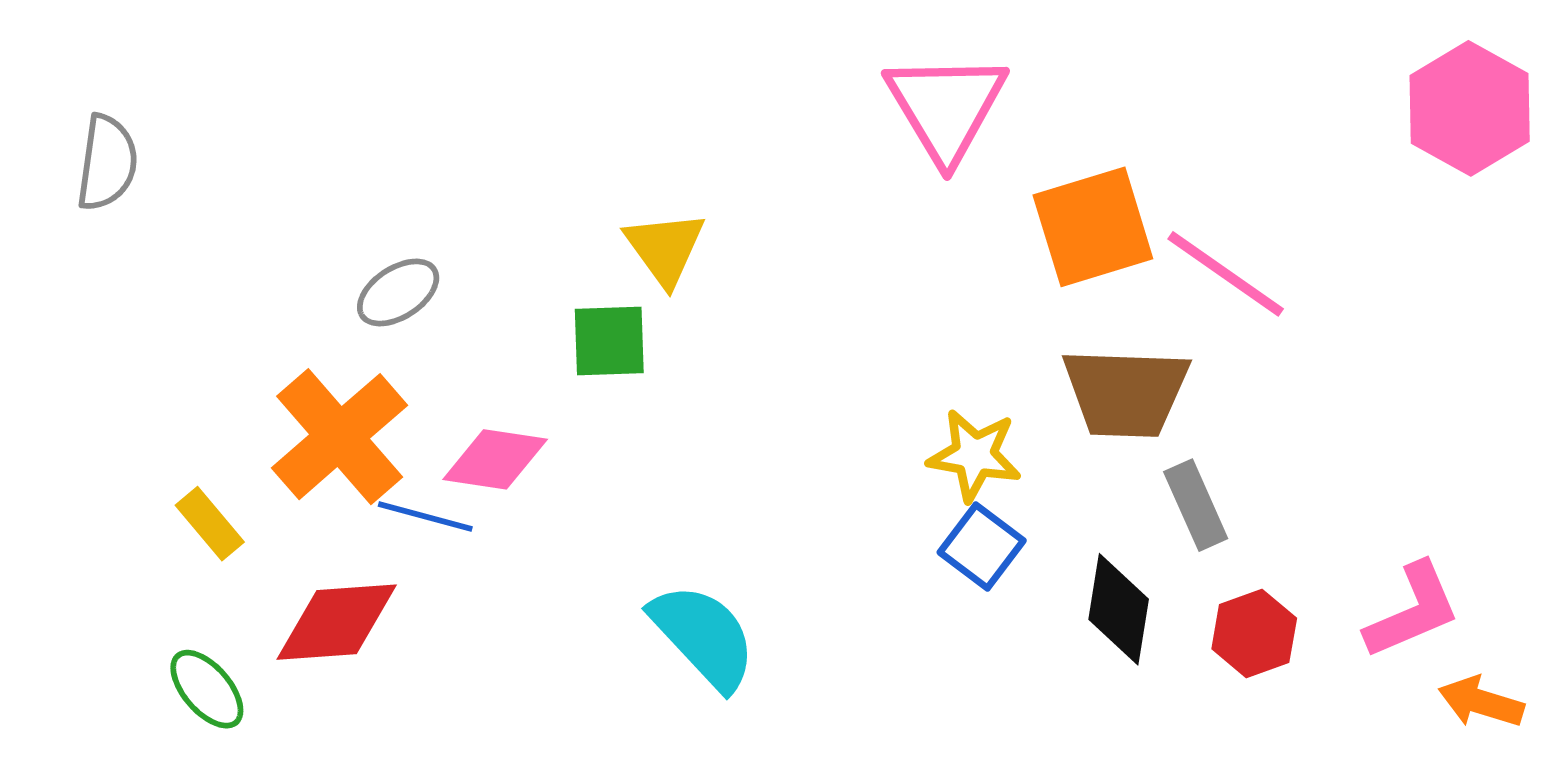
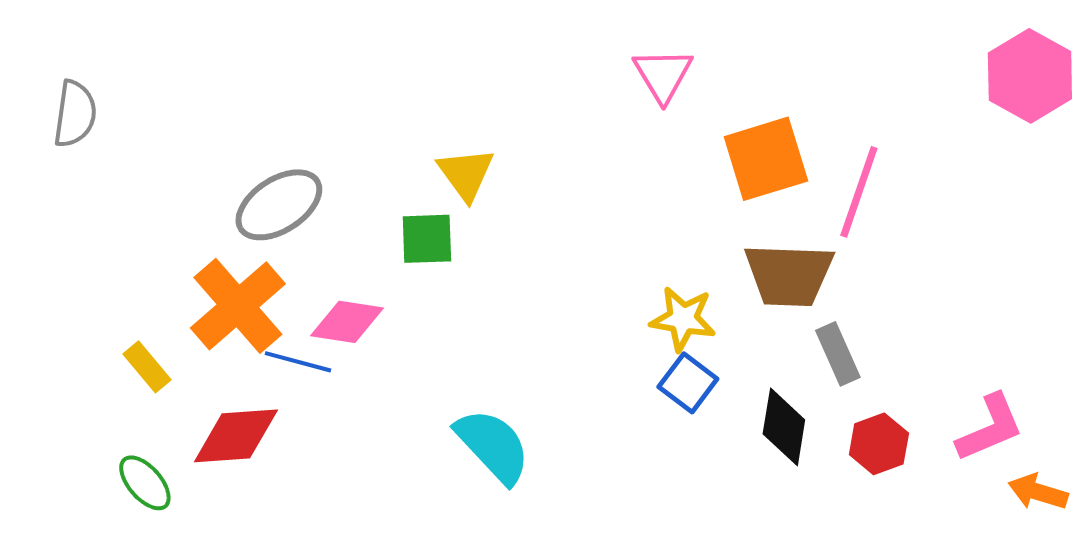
pink triangle: (946, 107) -> (663, 75), size x0.7
pink line: (1226, 274) -> (859, 192), turned 74
gray ellipse: (398, 292) -> (279, 205), size x1.5

